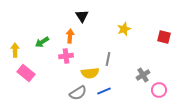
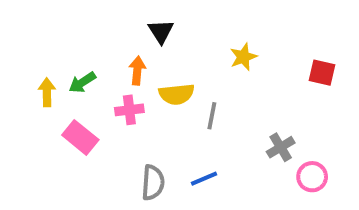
yellow arrow: (15, 50) -> (47, 92), moved
pink rectangle: (26, 73) -> (80, 137), moved
yellow semicircle: (90, 73) -> (177, 94), moved
gray semicircle: (78, 93) -> (153, 183), turned -54

